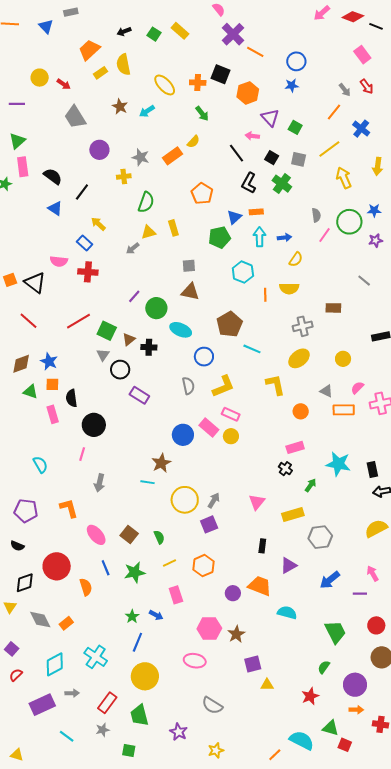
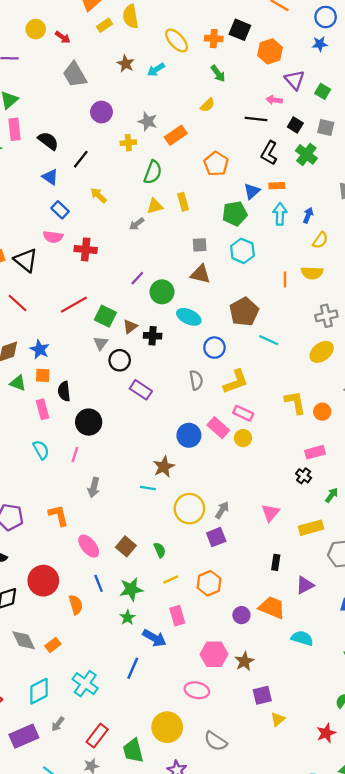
black line: (236, 153) -> (256, 119), turned -48
orange rectangle: (173, 156) -> (176, 135), moved
blue arrow: (285, 238) -> (308, 215), turned -64
blue rectangle: (85, 243) -> (60, 210), moved
cyan hexagon: (243, 272) -> (242, 251), moved
yellow L-shape: (275, 385) -> (295, 402), moved
cyan semicircle: (40, 465) -> (41, 450), moved
blue arrow: (156, 615) -> (154, 638), size x1.5
green star: (132, 616) -> (128, 617), moved
yellow circle: (145, 676) -> (167, 727), moved
yellow triangle: (267, 685) -> (278, 719), turned -40
gray arrow: (72, 693) -> (58, 724), turned 128

